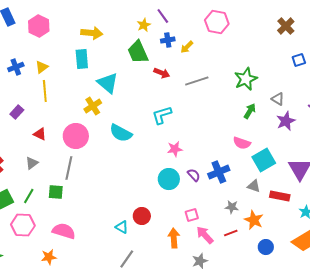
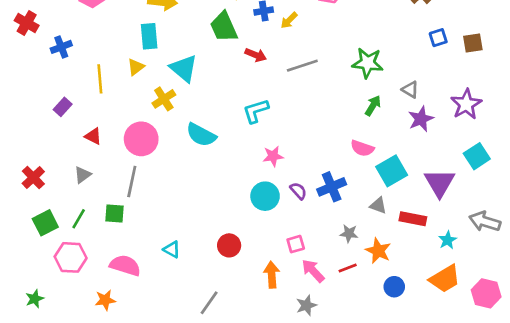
yellow triangle: (42, 67) -> (136, 67), moved
green star: (246, 79) -> (368, 63), turned 30
cyan triangle: (122, 227) -> (172, 249), moved

